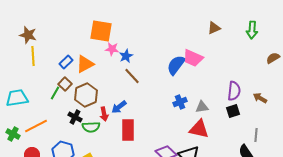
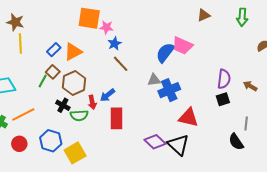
pink star: (112, 49) -> (106, 27), moved
blue cross: (180, 102) -> (169, 90), size x1.5
gray triangle: (202, 107) -> (154, 80), moved

